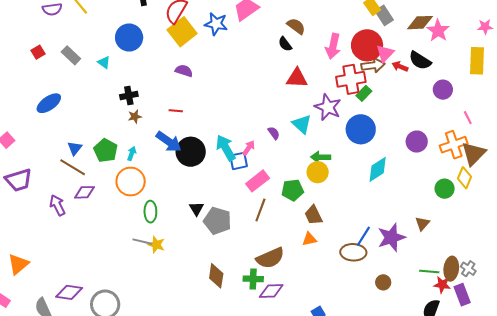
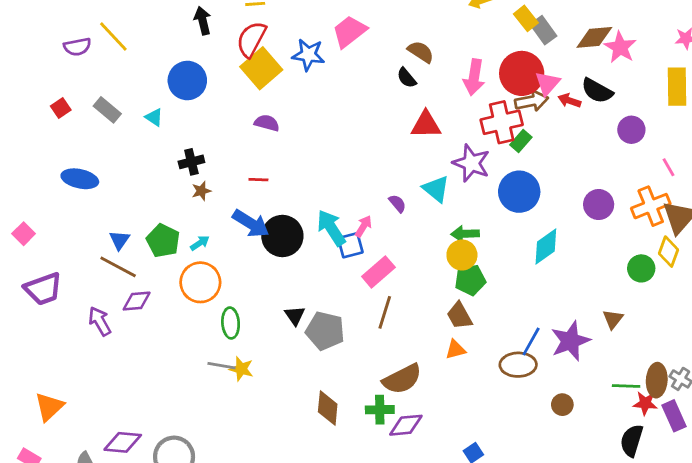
blue ellipse: (49, 103) -> (80, 179), turned 50
cyan arrow: (132, 154) -> (200, 243), turned 40
green pentagon: (293, 190) -> (470, 280), moved

